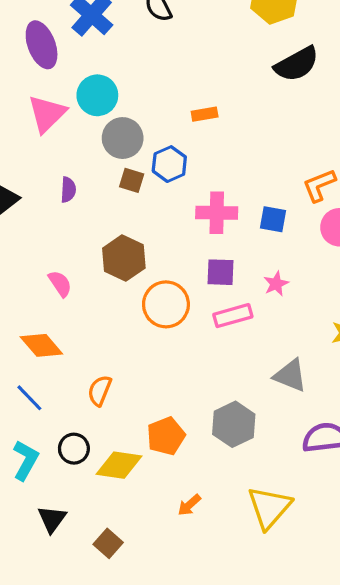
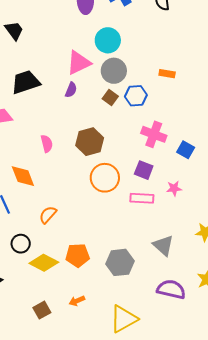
pink triangle: (47, 114) -> (79, 63), moved
brown square: (108, 543) -> (42, 310), moved

